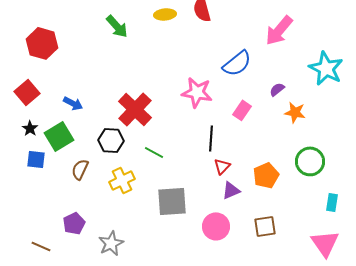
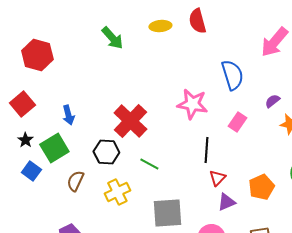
blue semicircle: (237, 63) -> (232, 75), turned -68
blue arrow: (73, 103) -> (68, 115), turned 48
blue square: (36, 159) -> (31, 171), turned 30

